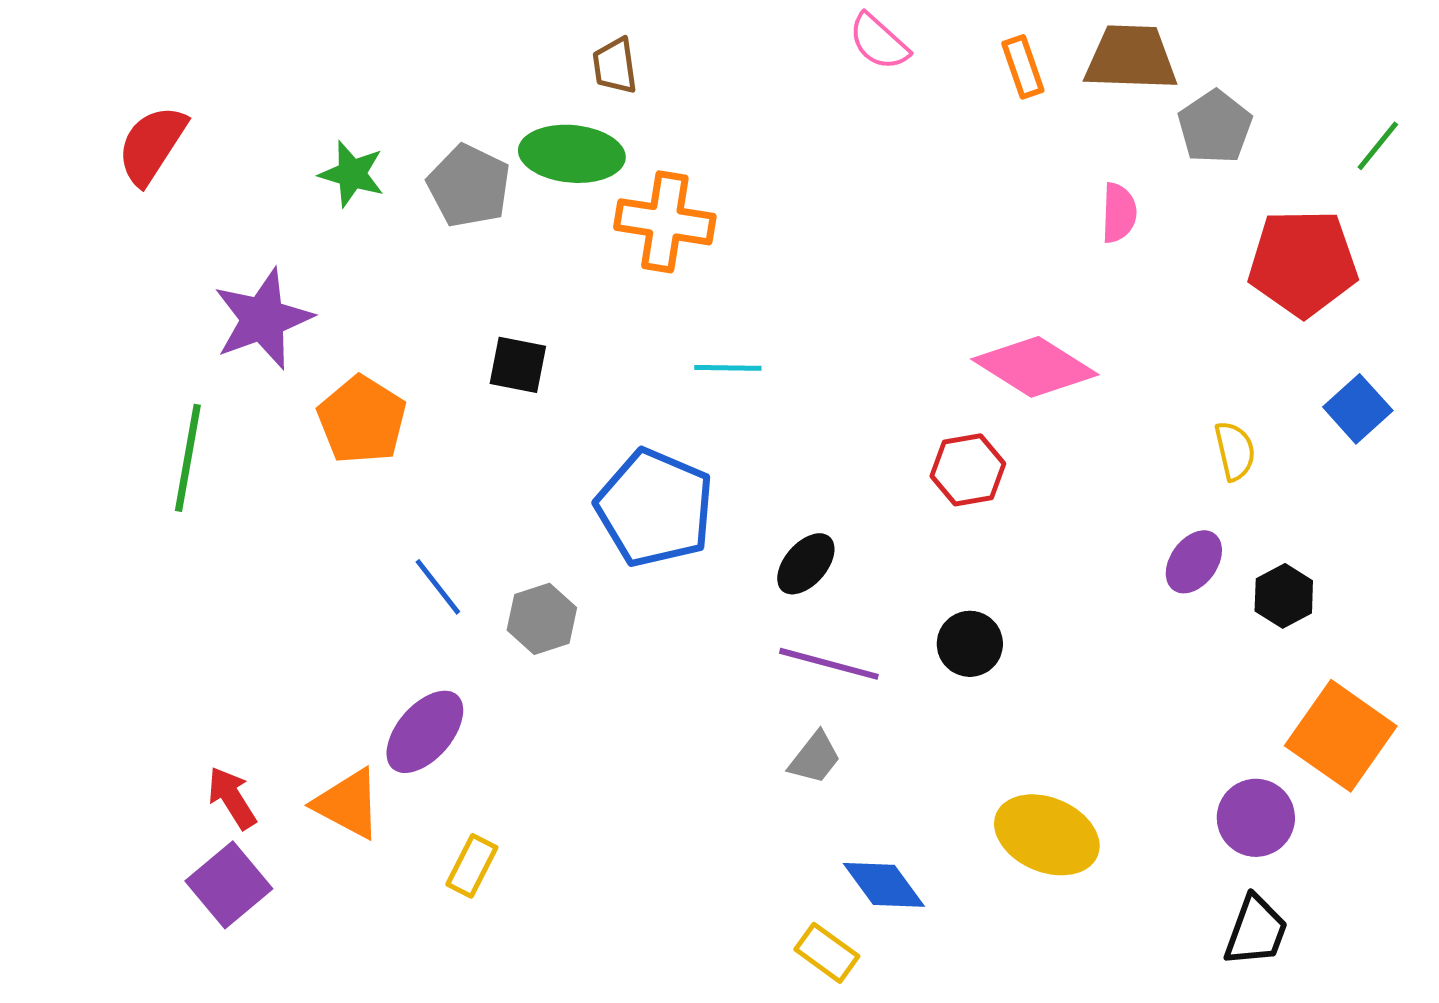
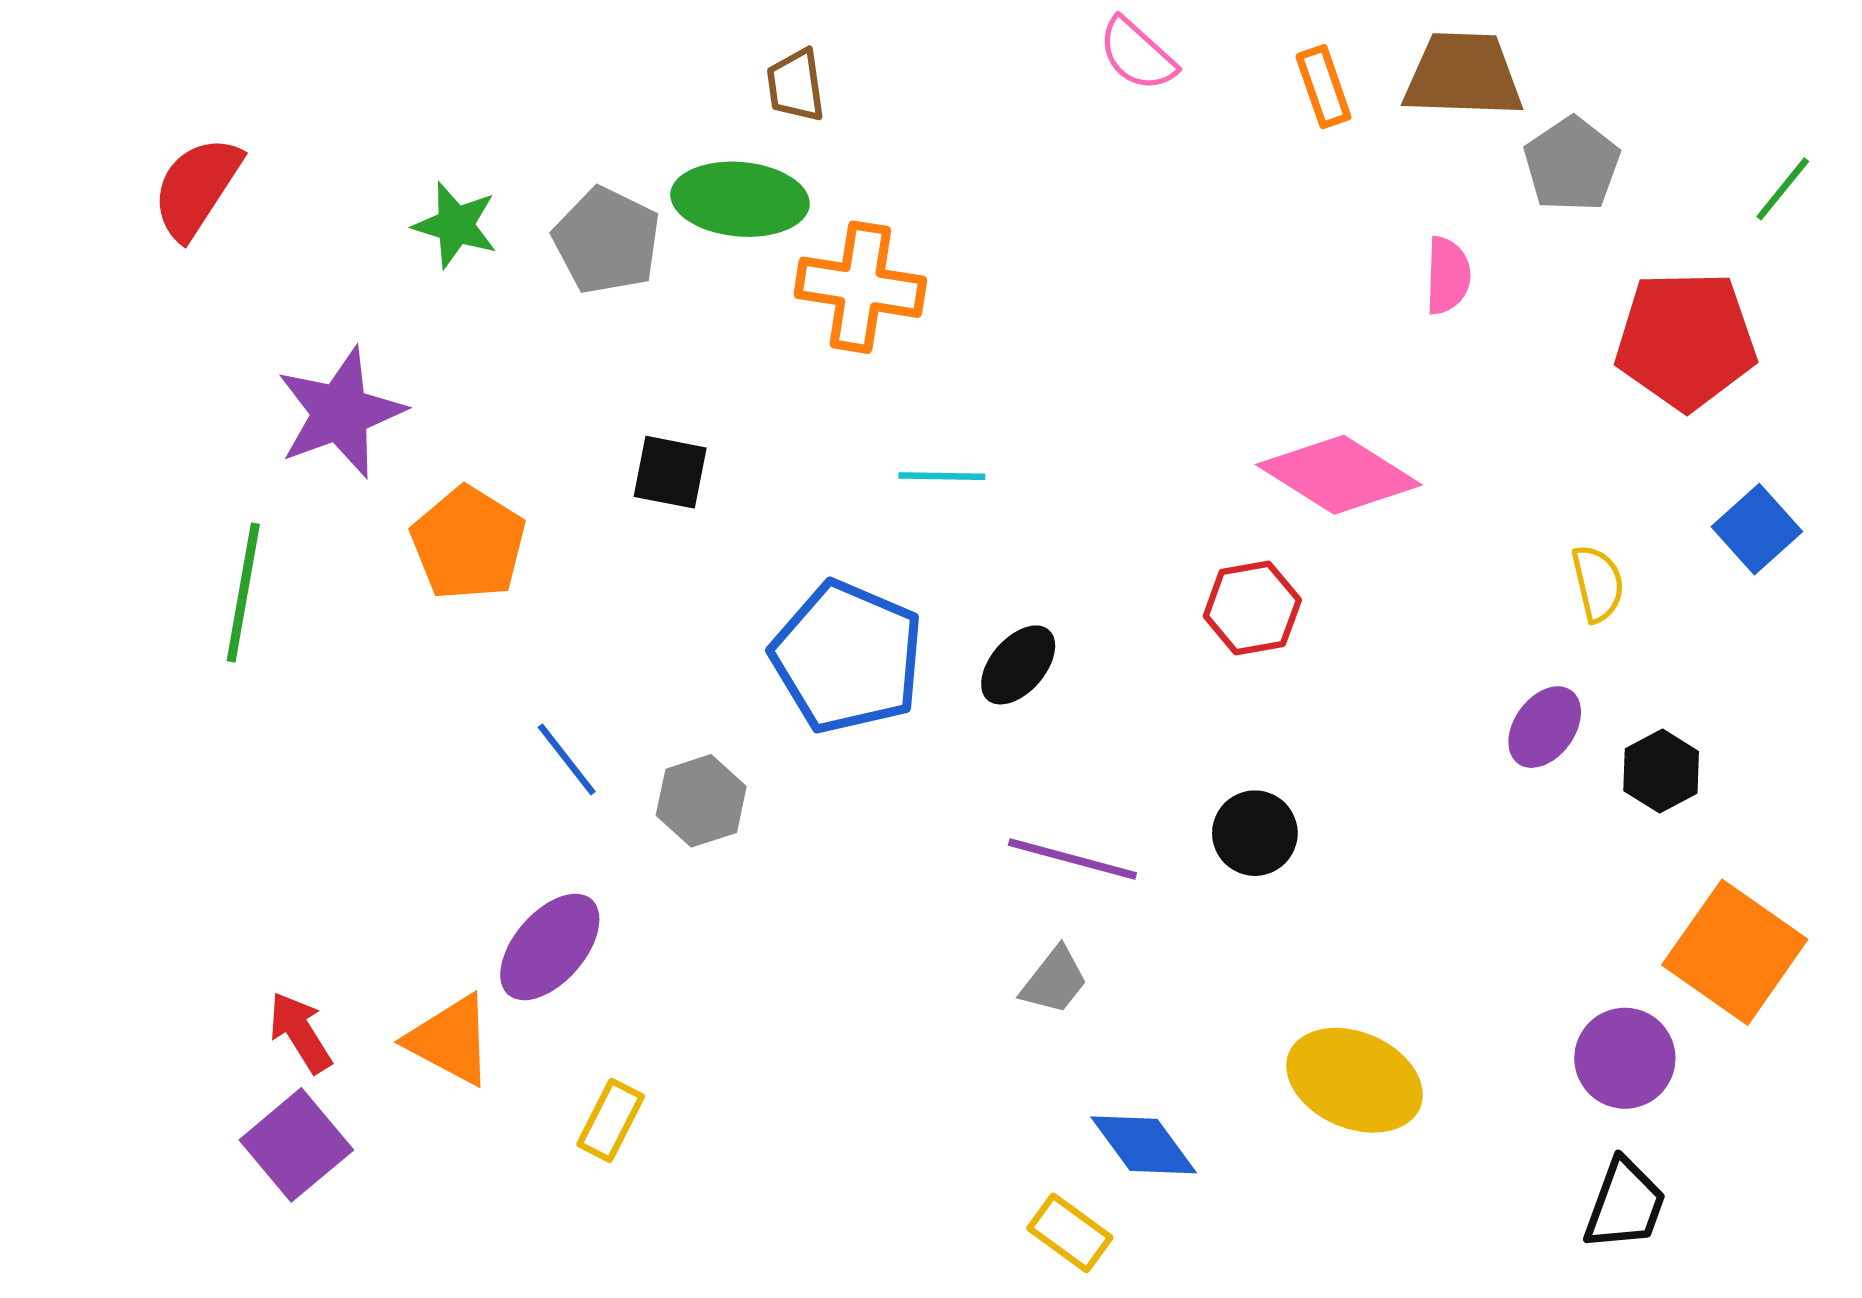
black ellipse: (806, 564) -> (1018, 665), moved

